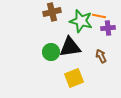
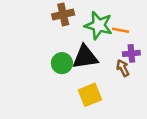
orange line: (99, 16) -> (120, 30), moved
purple cross: (108, 28) -> (131, 53), moved

